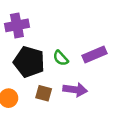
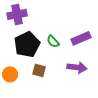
black pentagon: (29, 62) -> (27, 44), turned 30
purple arrow: (75, 90) -> (77, 67), moved

